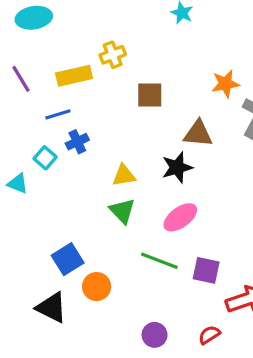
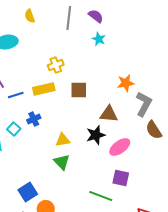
yellow rectangle: (74, 76) -> (44, 89), moved
blue line: (58, 114) -> (16, 95), moved
pink ellipse: (180, 217) -> (120, 147), moved
green line: (159, 261) -> (101, 196), moved
purple square: (206, 270) -> (121, 178), moved

